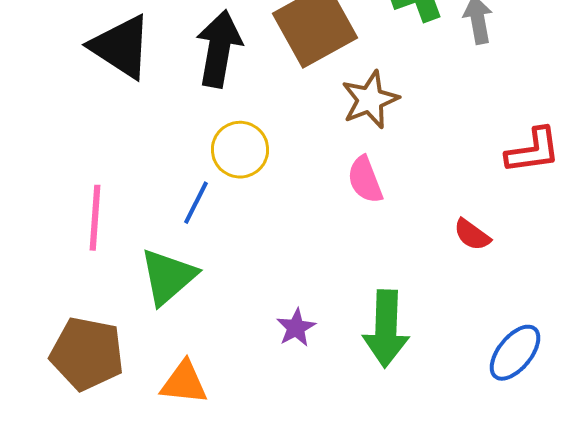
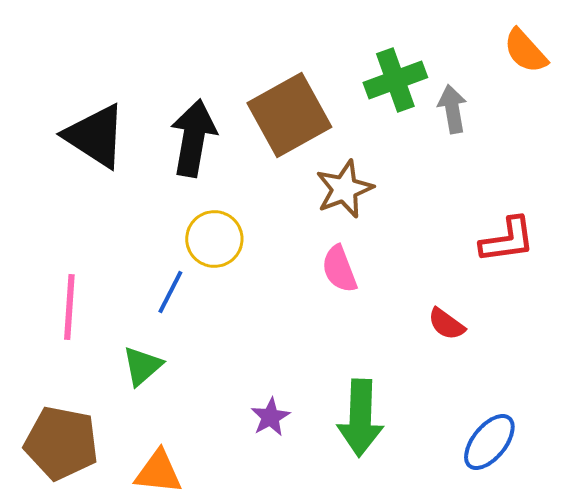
green triangle: (168, 277) -> (142, 366), size x0.7

